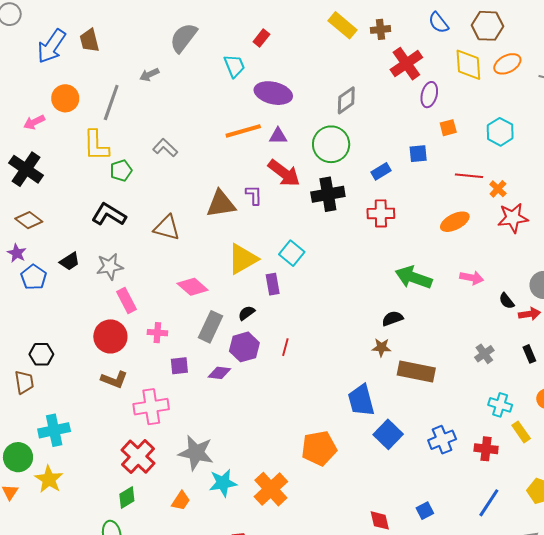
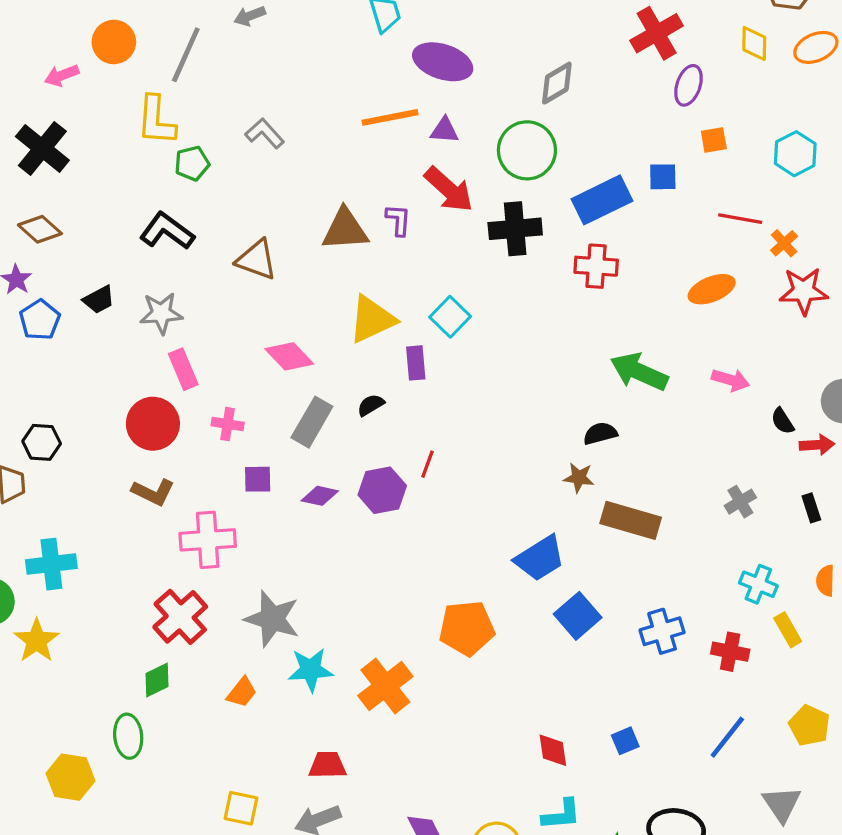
yellow diamond: (468, 65) -> (754, 43), size x0.7
blue rectangle: (381, 171) -> (602, 200), size x1.8
purple hexagon: (244, 347) -> (382, 490), moved
blue trapezoid: (361, 400) -> (540, 558), turned -112

